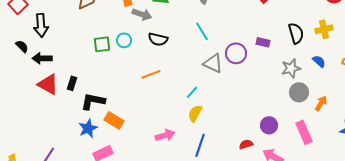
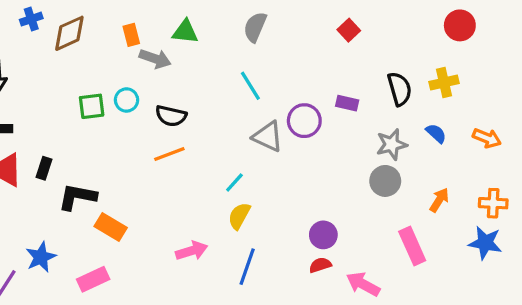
black semicircle: (158, 39) -> (171, 116), moved
gray circle: (299, 92) -> (385, 181), moved
purple circle: (269, 125) -> (323, 235), moved
blue star: (88, 128) -> (41, 257), moved

